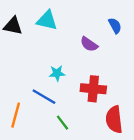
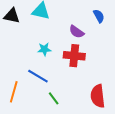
cyan star: (57, 73) -> (44, 49), moved
red cross: (93, 89) -> (74, 56), moved

